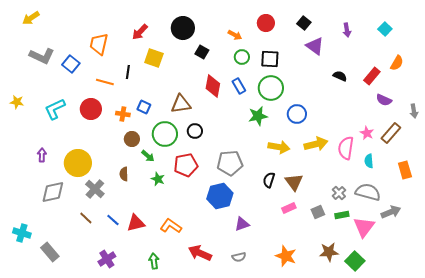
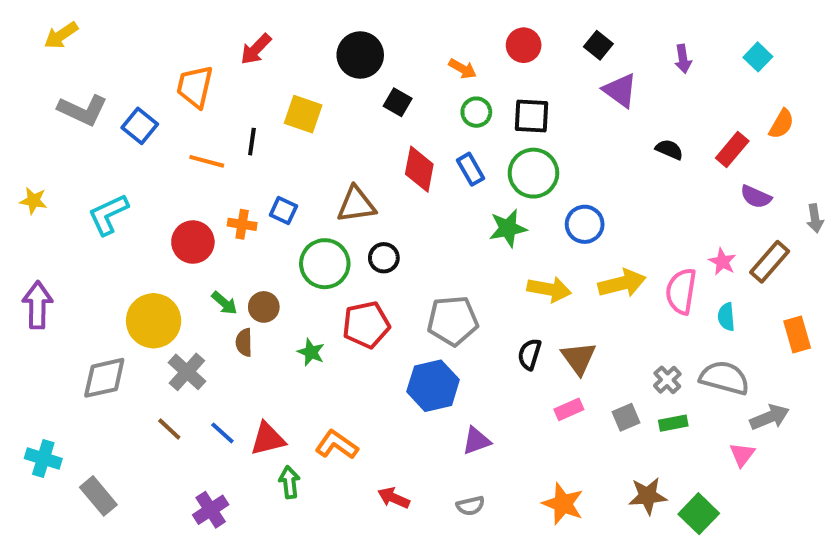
red arrow: (140, 32) -> (256, 49), moved
red circle: (91, 109) -> (193, 242), moved
brown circle: (132, 139) -> (264, 307), moved
purple arrow: (42, 155) -> (37, 305), moved, size x1.6
green arrow: (148, 156) -> (224, 303), moved
pink triangle: (364, 227) -> (742, 455), moved, size x0.6
red arrow: (200, 253) -> (394, 498), size x0.7
green arrow: (154, 261) -> (289, 482), moved

